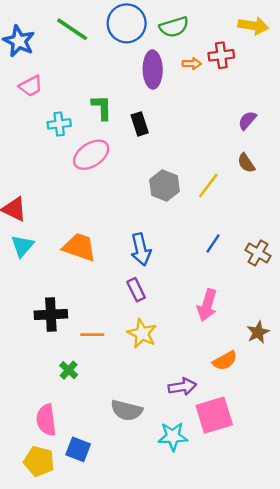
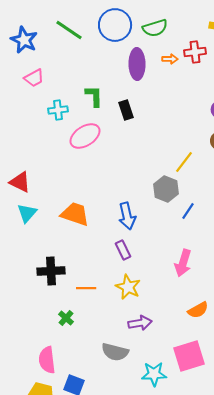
gray hexagon: (164, 185) -> (166, 189), moved
purple arrow: (182, 387) -> (140, 323), moved

